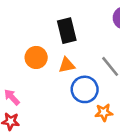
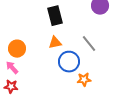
orange circle: (36, 57) -> (17, 49), moved

